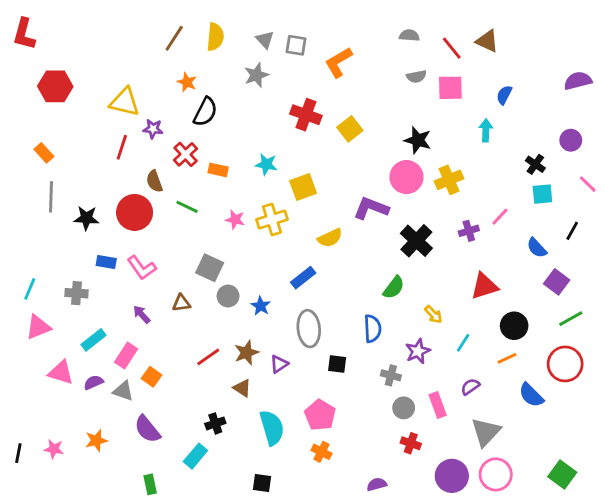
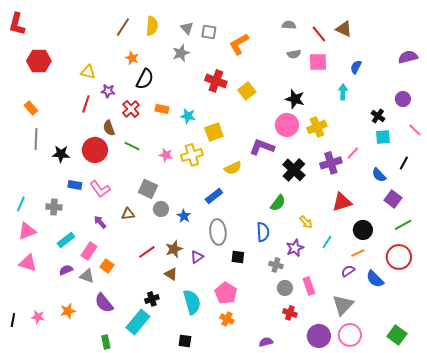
yellow triangle: (125, 102) -> (88, 72), size x0.7
orange rectangle: (218, 170) -> (162, 109), moved
purple cross: (469, 231) -> (331, 163), size x1.5
pink triangle: (61, 372) -> (28, 263), moved
purple semicircle: (470, 387) -> (348, 271), moved
cyan rectangle: (195, 456) -> (138, 322), size x1.4

